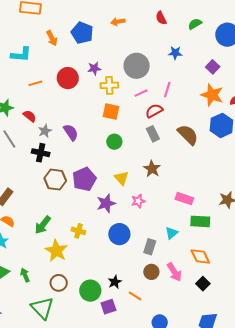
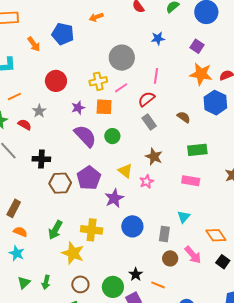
purple star: (94, 68) -> (78, 108), moved
orange line: (35, 83) -> (14, 97), moved
pink line: (141, 93) -> (121, 88), moved
gray star: (45, 131) -> (39, 111), moved
purple semicircle: (71, 132) -> (85, 136), moved, size x1.4
brown semicircle: (188, 135) -> (184, 117), size x0.6
pink star: (138, 201) -> (147, 182), moved
green rectangle: (200, 221) -> (197, 150), moved
yellow cross: (78, 231) -> (92, 230), size x1.5
green arrow: (25, 275) -> (46, 282), turned -136

